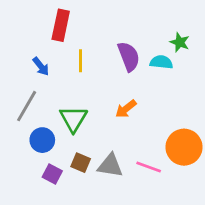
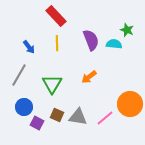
red rectangle: (61, 25) -> (56, 16), moved, turned -55
blue circle: (42, 140) -> (24, 107), moved
pink line: (149, 167) -> (105, 118), turned -60

